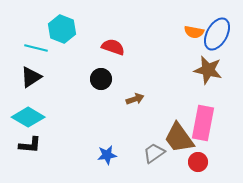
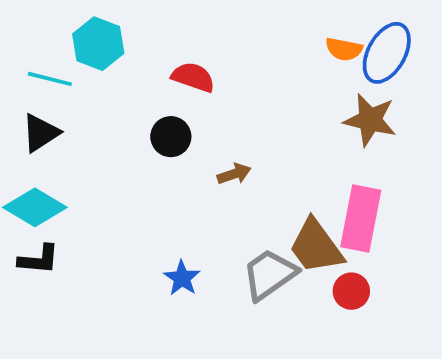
gray trapezoid: (154, 153) -> (269, 274), size x1.4
blue star: (107, 155) -> (182, 278), turned -30

